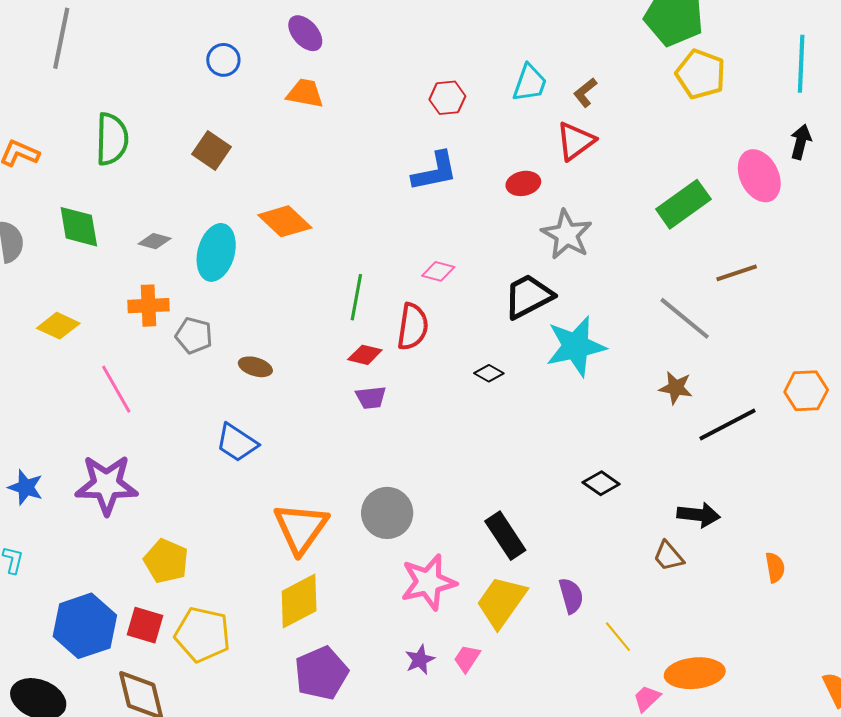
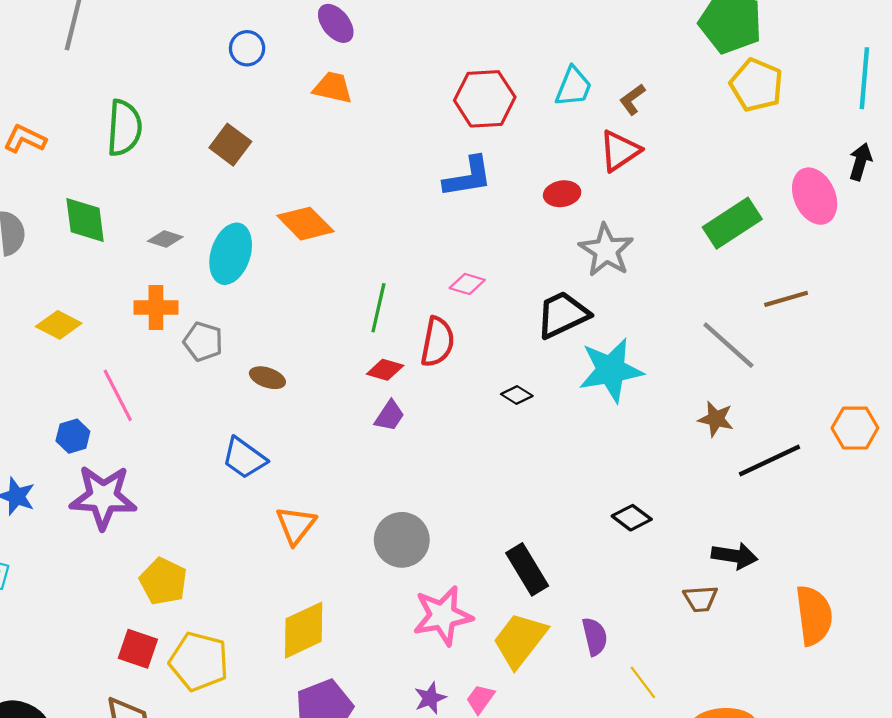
red hexagon: (447, 98) -> (485, 99), size x1.6
purple trapezoid: (371, 398) -> (390, 416), turned -52
orange triangle: (301, 528) -> (296, 525), moved, size x0.7
brown trapezoid: (668, 556) -> (700, 599), turned -56
orange semicircle: (775, 567) -> (814, 615), size x1.8
blue hexagon: (85, 626) -> (73, 436), moved, size x0.5

